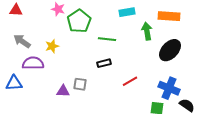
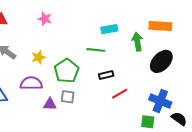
cyan rectangle: (127, 12) -> (109, 29), moved
green pentagon: (79, 21) -> (67, 71), moved
purple semicircle: (33, 63) -> (31, 83), moved
black rectangle: (104, 63) -> (106, 75), moved

